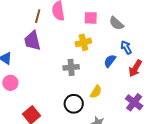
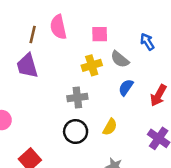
gray semicircle: (116, 23) -> (120, 59), moved
blue arrow: (126, 47) -> (147, 42), moved
black circle: (74, 104) -> (76, 132), moved

